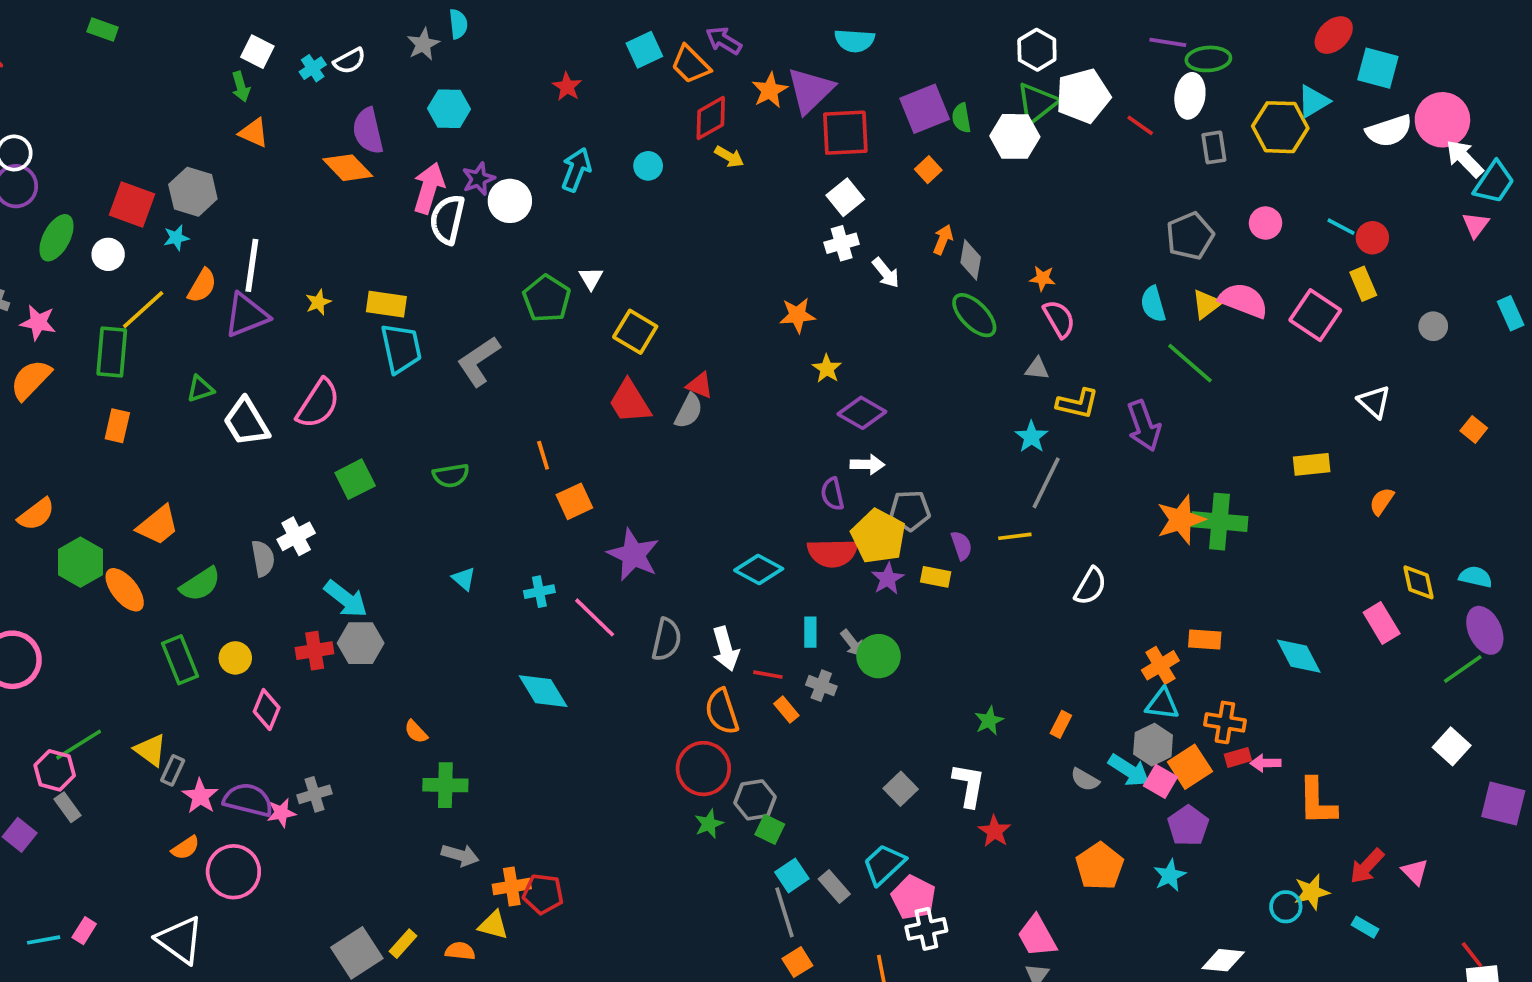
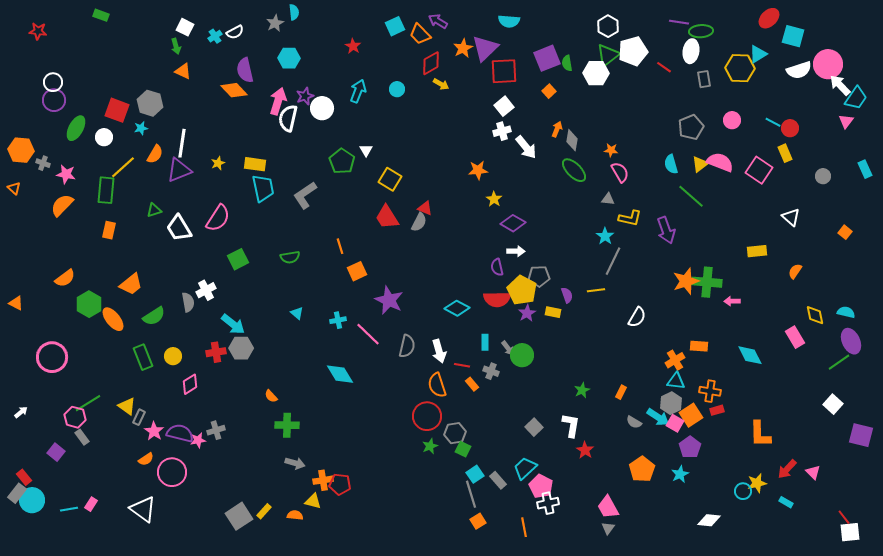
white arrow: (886, 273) -> (526, 147), size x1.4
pink diamond: (267, 710) -> (190, 384), turned 35
pink arrow: (1266, 763) -> (732, 301), moved

